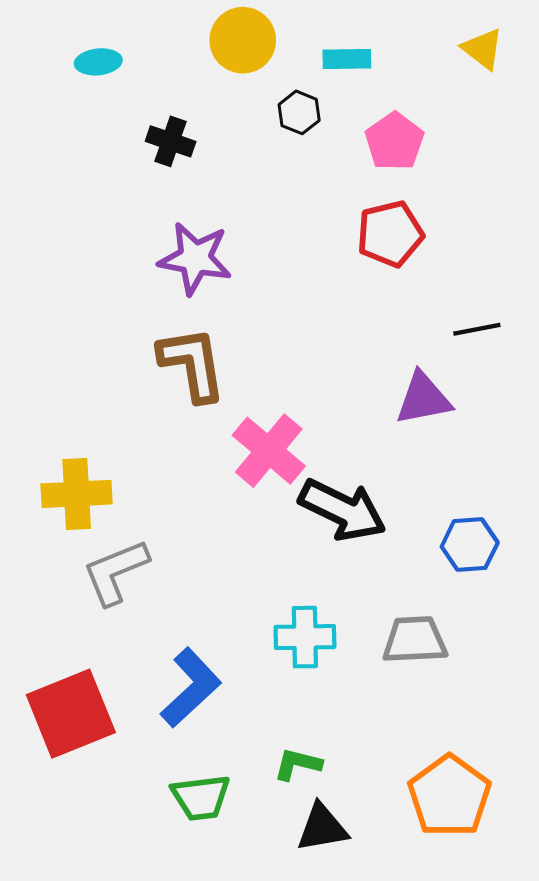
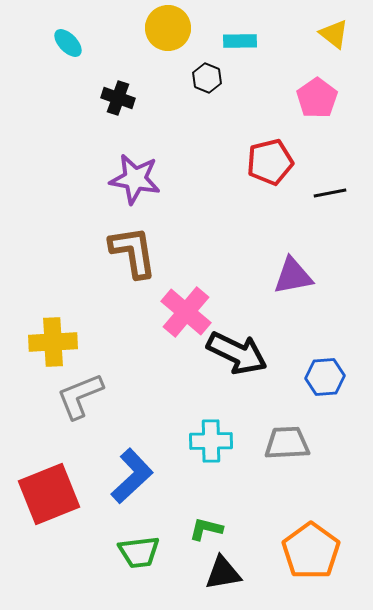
cyan ellipse: (98, 62) -> (68, 43), turned 52
pink pentagon: (395, 141) -> (317, 98), moved
black line: (477, 329) -> (330, 193), moved

